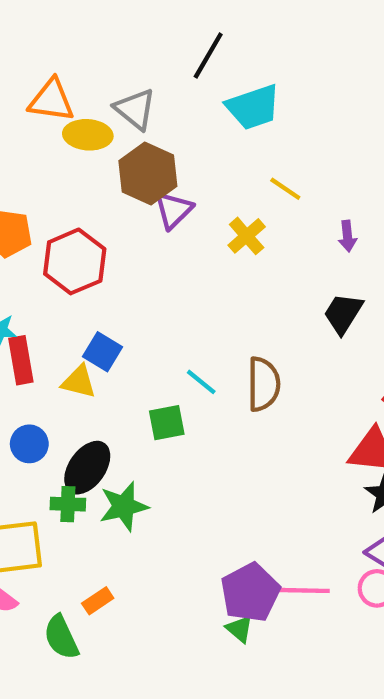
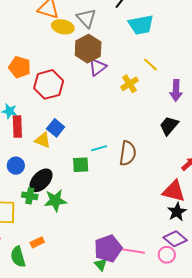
purple arrow: (347, 236) -> (176, 90), size x1.5
cyan line: (201, 382) -> (99, 148), turned -63

